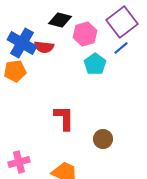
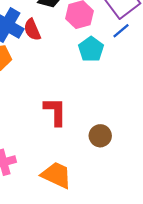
red semicircle: (44, 47) -> (32, 30), turned 60

